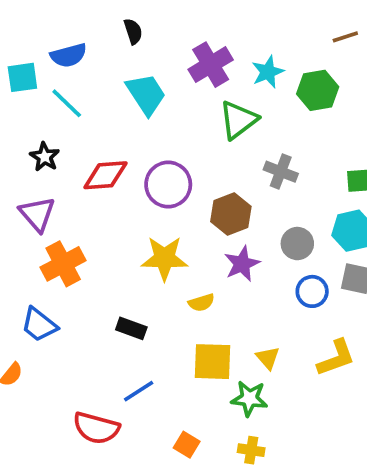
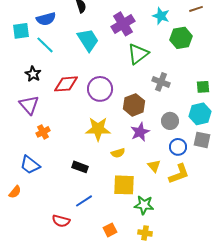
cyan star: (268, 72) -> (161, 16), moved, turned -30
orange cross: (63, 264) -> (43, 132), size x0.6
yellow triangle: (268, 358) -> (154, 166), moved
yellow L-shape: (336, 358) -> (179, 174), moved
red semicircle: (96, 428) -> (61, 221), size x0.7
orange square: (187, 445) -> (110, 230), turned 32

